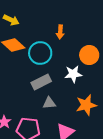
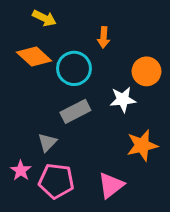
yellow arrow: (11, 20) -> (44, 18), moved
gray triangle: (49, 103) -> (47, 142), moved, turned -40

